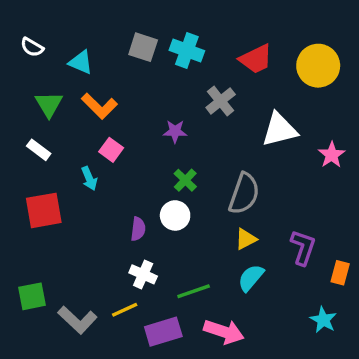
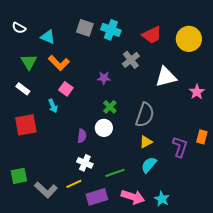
orange rectangle: (340, 273) -> (202, 137), moved
cyan star: (323, 320) -> (162, 199), moved

